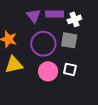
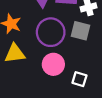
white square: (70, 69) -> (79, 79), moved

